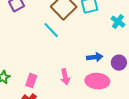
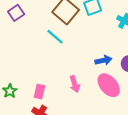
pink ellipse: (97, 81) -> (109, 85), turned 50

